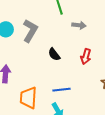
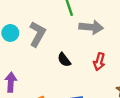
gray arrow: (79, 25) -> (91, 27), size x1.5

